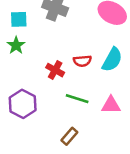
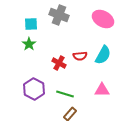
green line: (77, 99) -> (65, 94), moved

